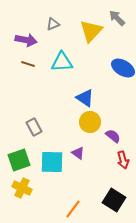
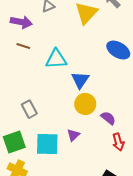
cyan triangle: (62, 62) -> (56, 59), moved
blue triangle: (85, 98) -> (80, 80), turned 30
purple triangle: (78, 153) -> (73, 135), turned 40

